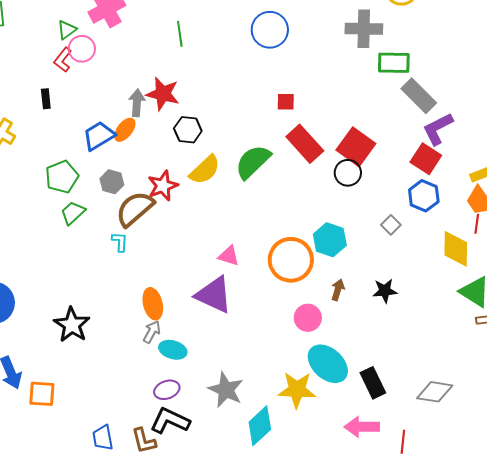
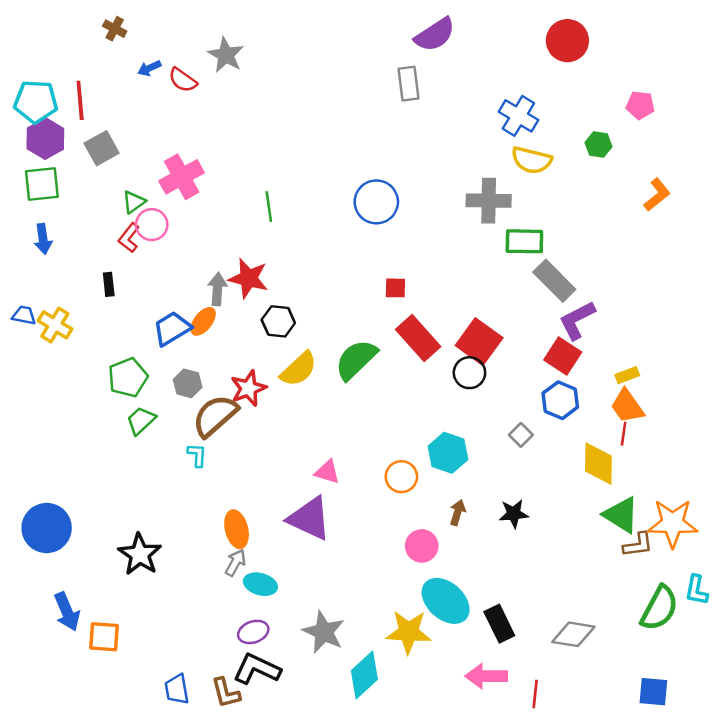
orange circle: (291, 260) -> (401, 477), size x0.6

